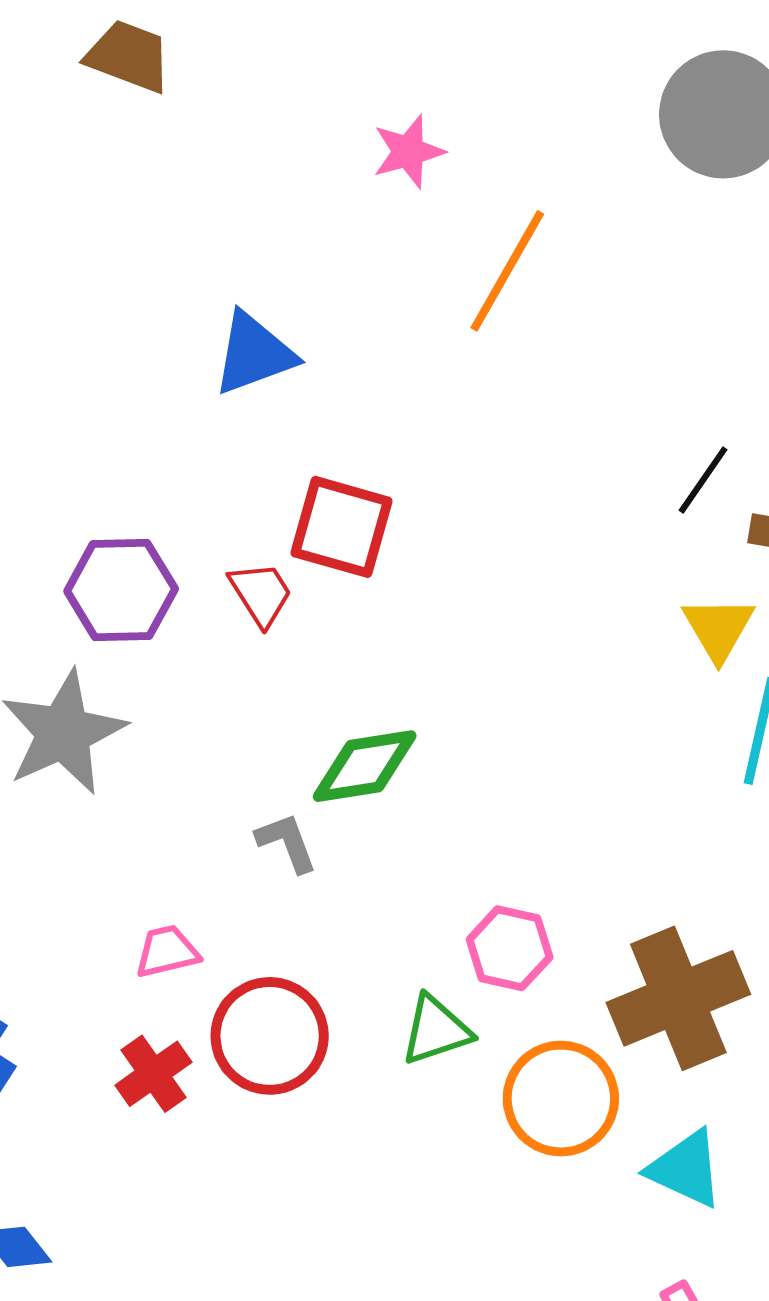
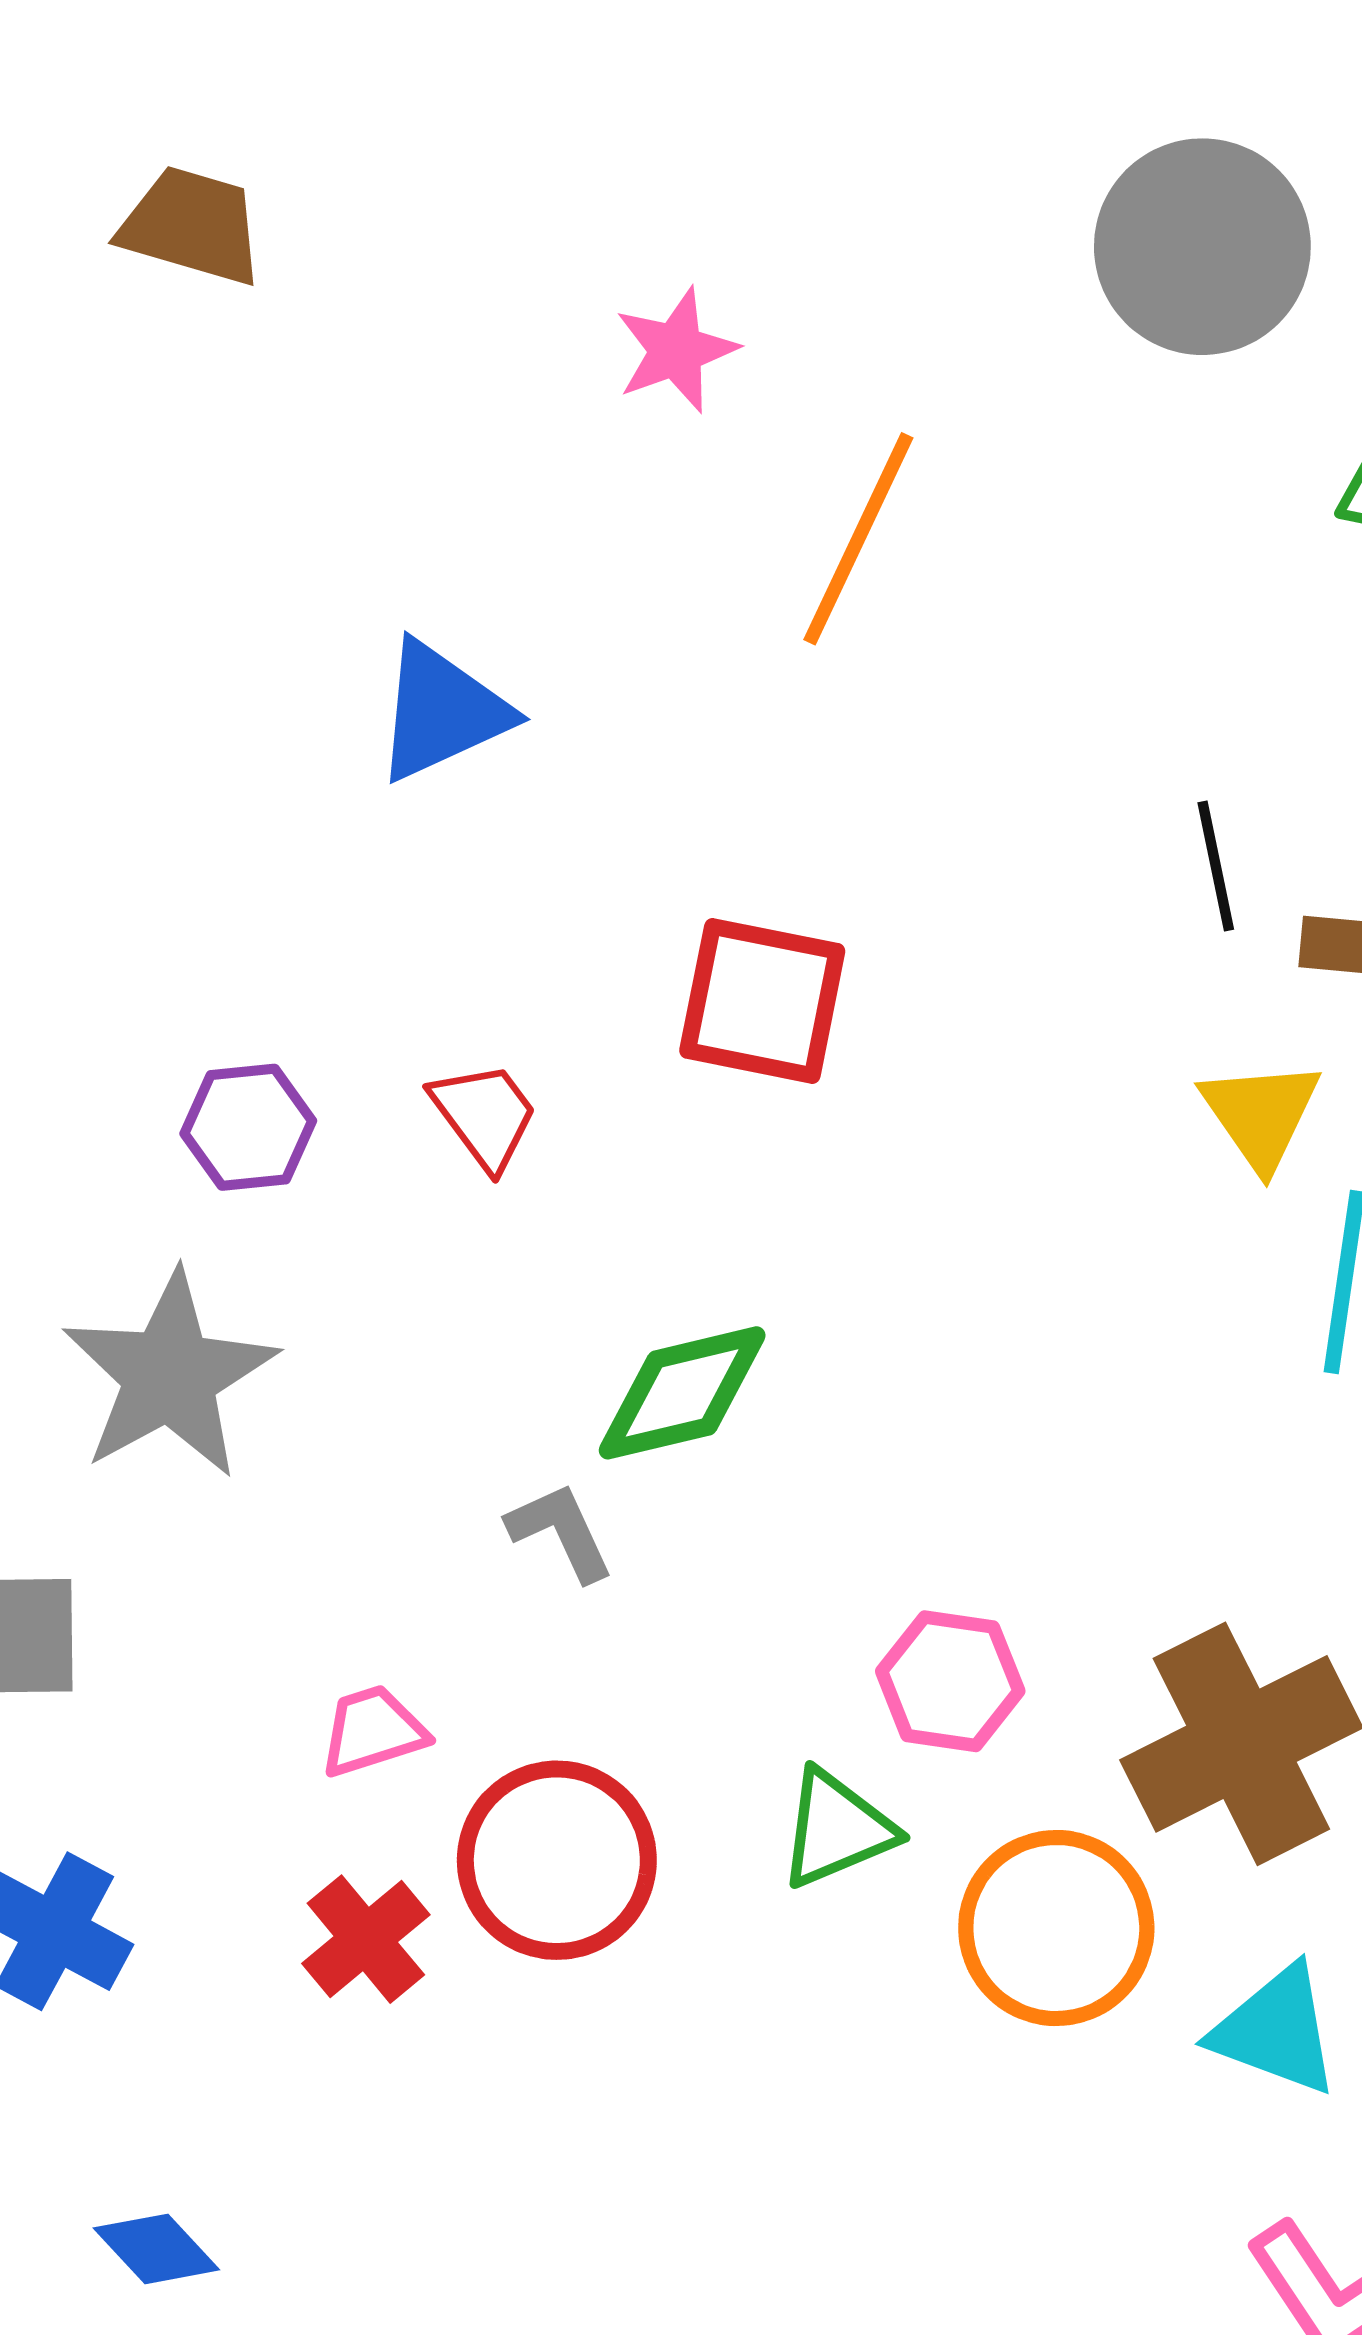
black line: (703, 480) -> (1216, 866), turned -42
red square: (341, 527) -> (762, 1001), moved
purple hexagon: (121, 590) -> (248, 1127), size x0.7

